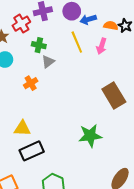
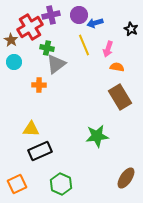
red cross: (21, 24) -> (30, 27), size x1.4
orange semicircle: (111, 26) -> (117, 67), moved
gray triangle: (48, 62) -> (56, 64), size x1.5
orange cross: (31, 83) -> (39, 85), turned 32

